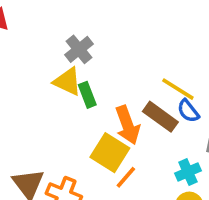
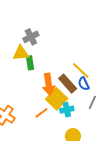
yellow triangle: (67, 82) -> (21, 53), turned -42
yellow square: (110, 153) -> (57, 99), moved
cyan cross: (188, 172) -> (67, 110), moved

